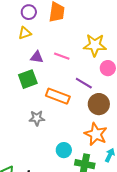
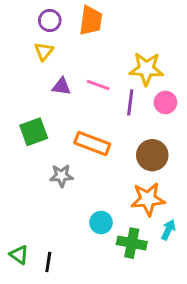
yellow triangle: (25, 33) -> (44, 51), turned -32
green square: (28, 79) -> (34, 132), moved
purple line: (84, 83) -> (130, 102), moved, turned 66
orange star: (96, 134) -> (148, 199), turned -30

